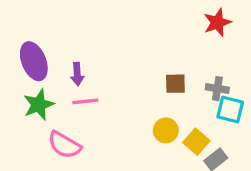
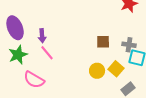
pink line: (85, 101) -> (47, 53), turned 56
yellow square: (196, 142) -> (116, 69), moved

